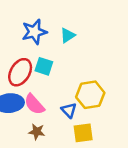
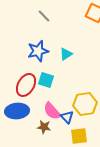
pink semicircle: (34, 104) -> (52, 111), moved
brown star: (37, 132) -> (44, 127), moved

